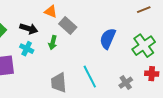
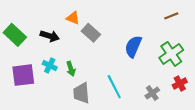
green arrow: (53, 43) -> (71, 69), moved, turned -32
cyan cross: (27, 49) -> (50, 66), moved
red cross: (152, 74) -> (180, 84), turned -32

